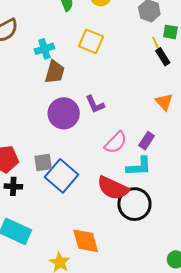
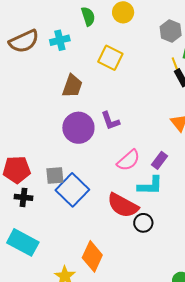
cyan cross: (44, 49) -> (60, 40), moved
black circle: (134, 204) -> (143, 223), size x0.6
orange diamond: (86, 241) -> (92, 256), turned 36

